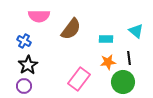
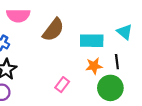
cyan rectangle: (106, 39) -> (92, 41), size x1.5
pink rectangle: (79, 79) -> (62, 85), size x0.6

